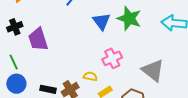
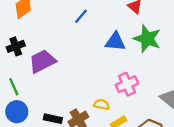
blue triangle: (101, 21) -> (115, 42), turned -48
purple trapezoid: (38, 39) -> (42, 61), turned 80

